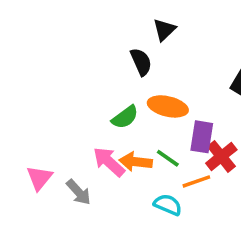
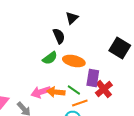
green semicircle: (125, 117) -> (50, 58), moved
pink arrow: (109, 162) -> (41, 92), turned -60
orange line: (196, 181) -> (80, 103), moved

